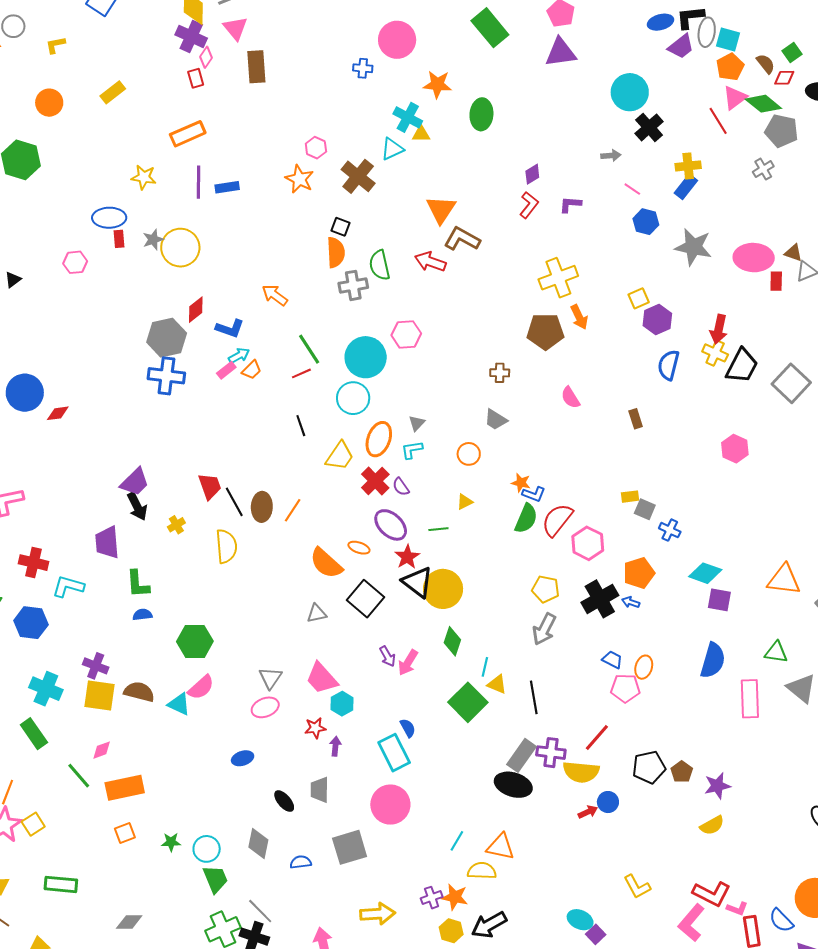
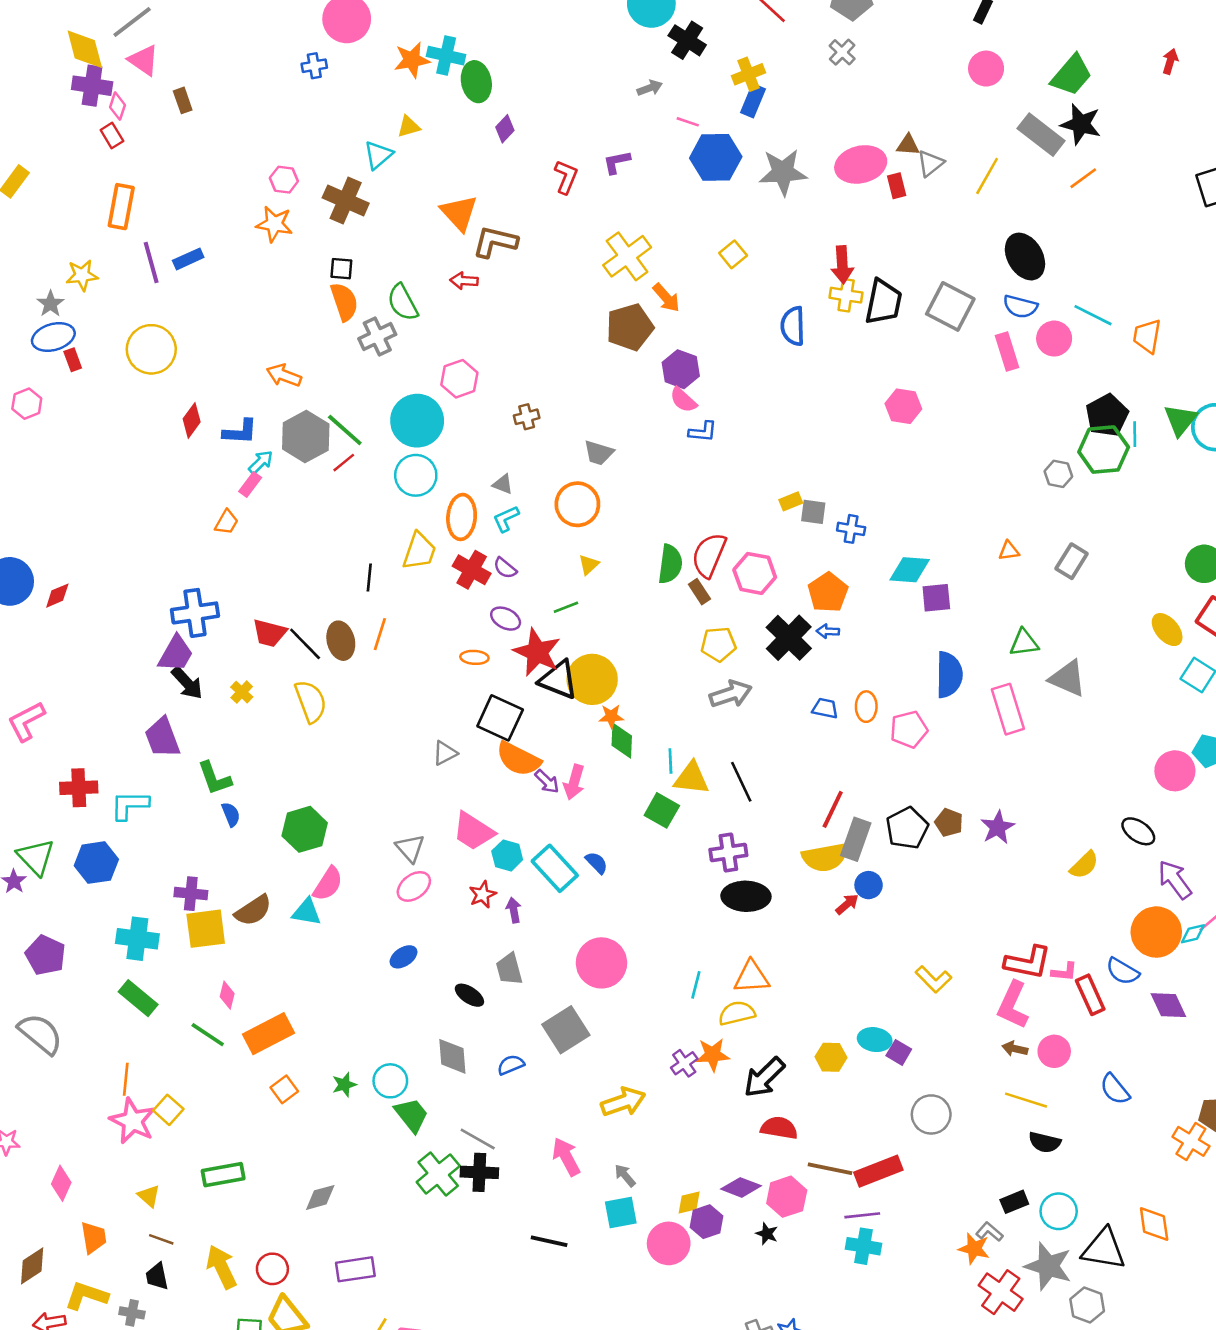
brown rectangle: (256, 67) -> (183, 100), size x0.6
cyan cross: (408, 117) -> (446, 56), moved
orange rectangle: (188, 134) -> (121, 207), turned -40
purple diamond: (532, 174) -> (505, 129), moved
blue hexagon: (646, 222) -> (716, 157), size x1.5
gray star: (153, 240) -> (50, 304), moved
red arrow: (430, 262) -> (464, 281), size x0.7
purple hexagon: (657, 320) -> (681, 369), moved
gray hexagon: (167, 338) -> (306, 436), moved
orange trapezoid: (252, 370) -> (227, 522), moved
brown cross: (500, 373) -> (527, 417), moved
blue cross: (166, 376) -> (195, 613), moved
brown rectangle: (636, 419) -> (699, 592), moved
gray triangle: (417, 423) -> (503, 484), turned -36
black line: (301, 426) -> (369, 578), moved, turned 40
orange circle: (469, 454) -> (577, 504), size x1.5
orange star: (521, 483) -> (611, 716), moved
red trapezoid: (210, 486) -> (270, 633), turned 140
blue L-shape: (534, 494) -> (703, 432), moved
purple ellipse: (391, 525) -> (506, 619), size x0.7
red star: (407, 557) -> (537, 652), size x1.5
orange semicircle: (326, 563) -> (518, 759), moved
orange triangle: (784, 580) -> (1009, 551), size x0.5
blue semicircle: (142, 615) -> (231, 814), turned 90
gray arrow: (544, 629) -> (731, 694), turned -120
yellow triangle: (497, 684) -> (691, 778), size x1.4
pink pentagon: (625, 688) -> (909, 729), moved
brown semicircle: (139, 692) -> (253, 910), turned 148
green square: (468, 702) -> (662, 810), size x0.7
pink diamond: (102, 750) -> (227, 995), turned -40
cyan rectangle: (394, 753) -> (555, 868), moved
purple cross: (551, 753) -> (728, 853), moved
gray rectangle: (521, 755) -> (856, 839), moved
yellow semicircle: (712, 825) -> (1084, 865), moved
yellow hexagon: (451, 931) -> (831, 1057), moved

